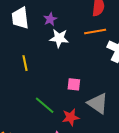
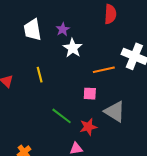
orange line: (95, 31) -> (104, 70), moved
white star: (59, 38) -> (73, 48), turned 30

